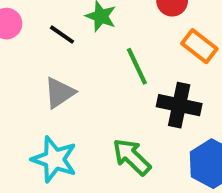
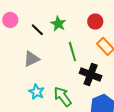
cyan star: (54, 159) -> (37, 92), moved, size x0.7

